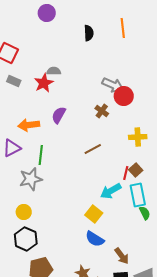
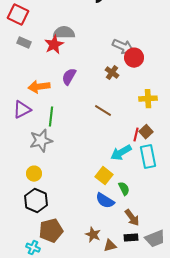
gray semicircle: (54, 71) -> (64, 33), size x1.5
brown line: (93, 149) -> (103, 111), turned 60
green semicircle: (145, 213) -> (124, 189), moved

